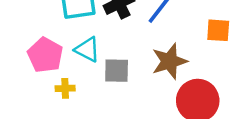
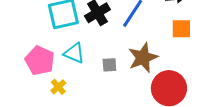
gray square: (117, 71) -> (109, 65), moved, size x0.7
yellow cross: (65, 88) -> (58, 87), turned -35

